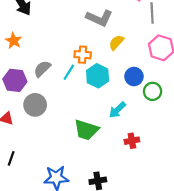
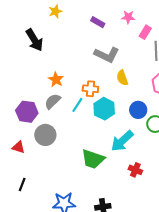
orange star: (14, 41) -> (56, 80), moved
yellow semicircle: (116, 42) -> (122, 78), turned -63
cyan arrow: (117, 110) -> (122, 141), size x1.4
red cross: (132, 141) -> (135, 170), turned 32

